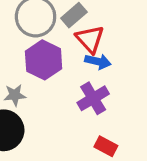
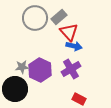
purple hexagon: (44, 60) -> (40, 70), moved

